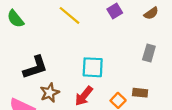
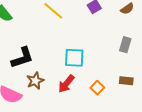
brown rectangle: (140, 93) -> (126, 81), moved

